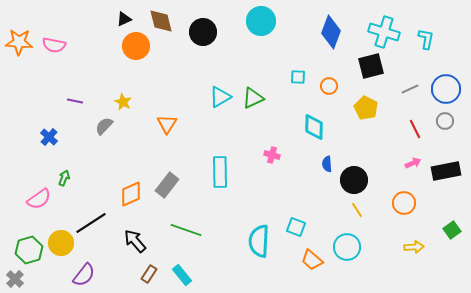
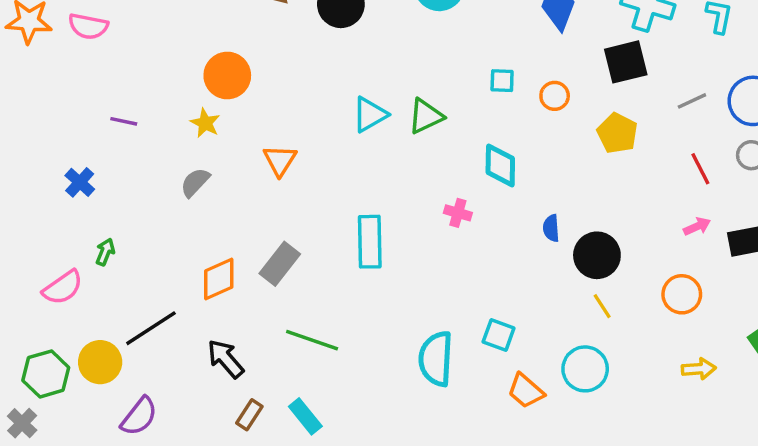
orange circle: (136, 46) -> (227, 76), moved
gray semicircle: (104, 126) -> (195, 182), moved
cyan diamond: (314, 127) -> (500, 165), moved

